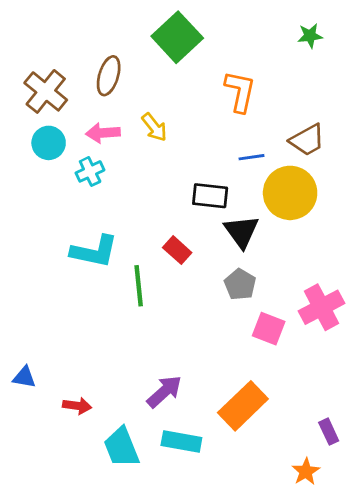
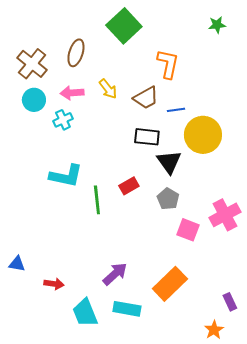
brown trapezoid: (307, 140) -> (146, 98), moved
red rectangle: (177, 250) -> (129, 186), moved, turned -72

